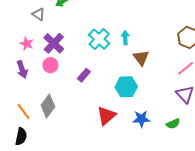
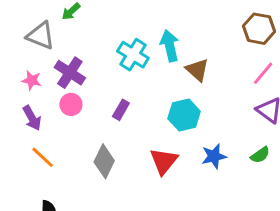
gray triangle: (39, 14) -> (41, 36), size x1.5
cyan arrow: (125, 38) -> (170, 46), size x1.5
gray diamond: (48, 106) -> (104, 161), moved
orange line: (24, 112) -> (43, 157), moved

